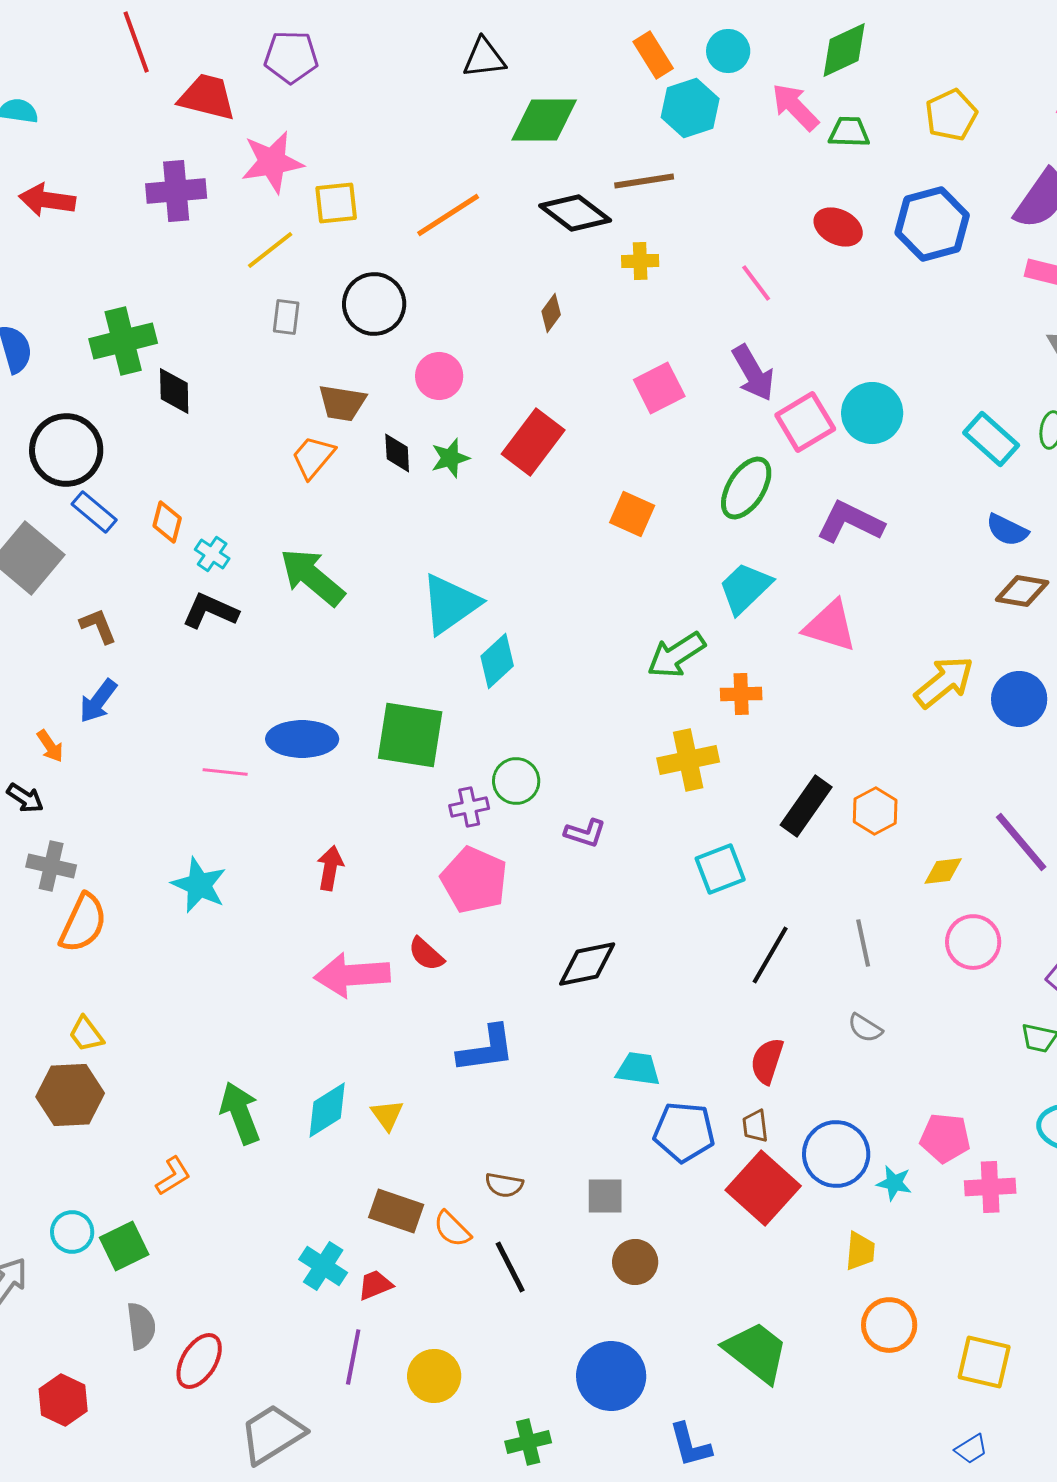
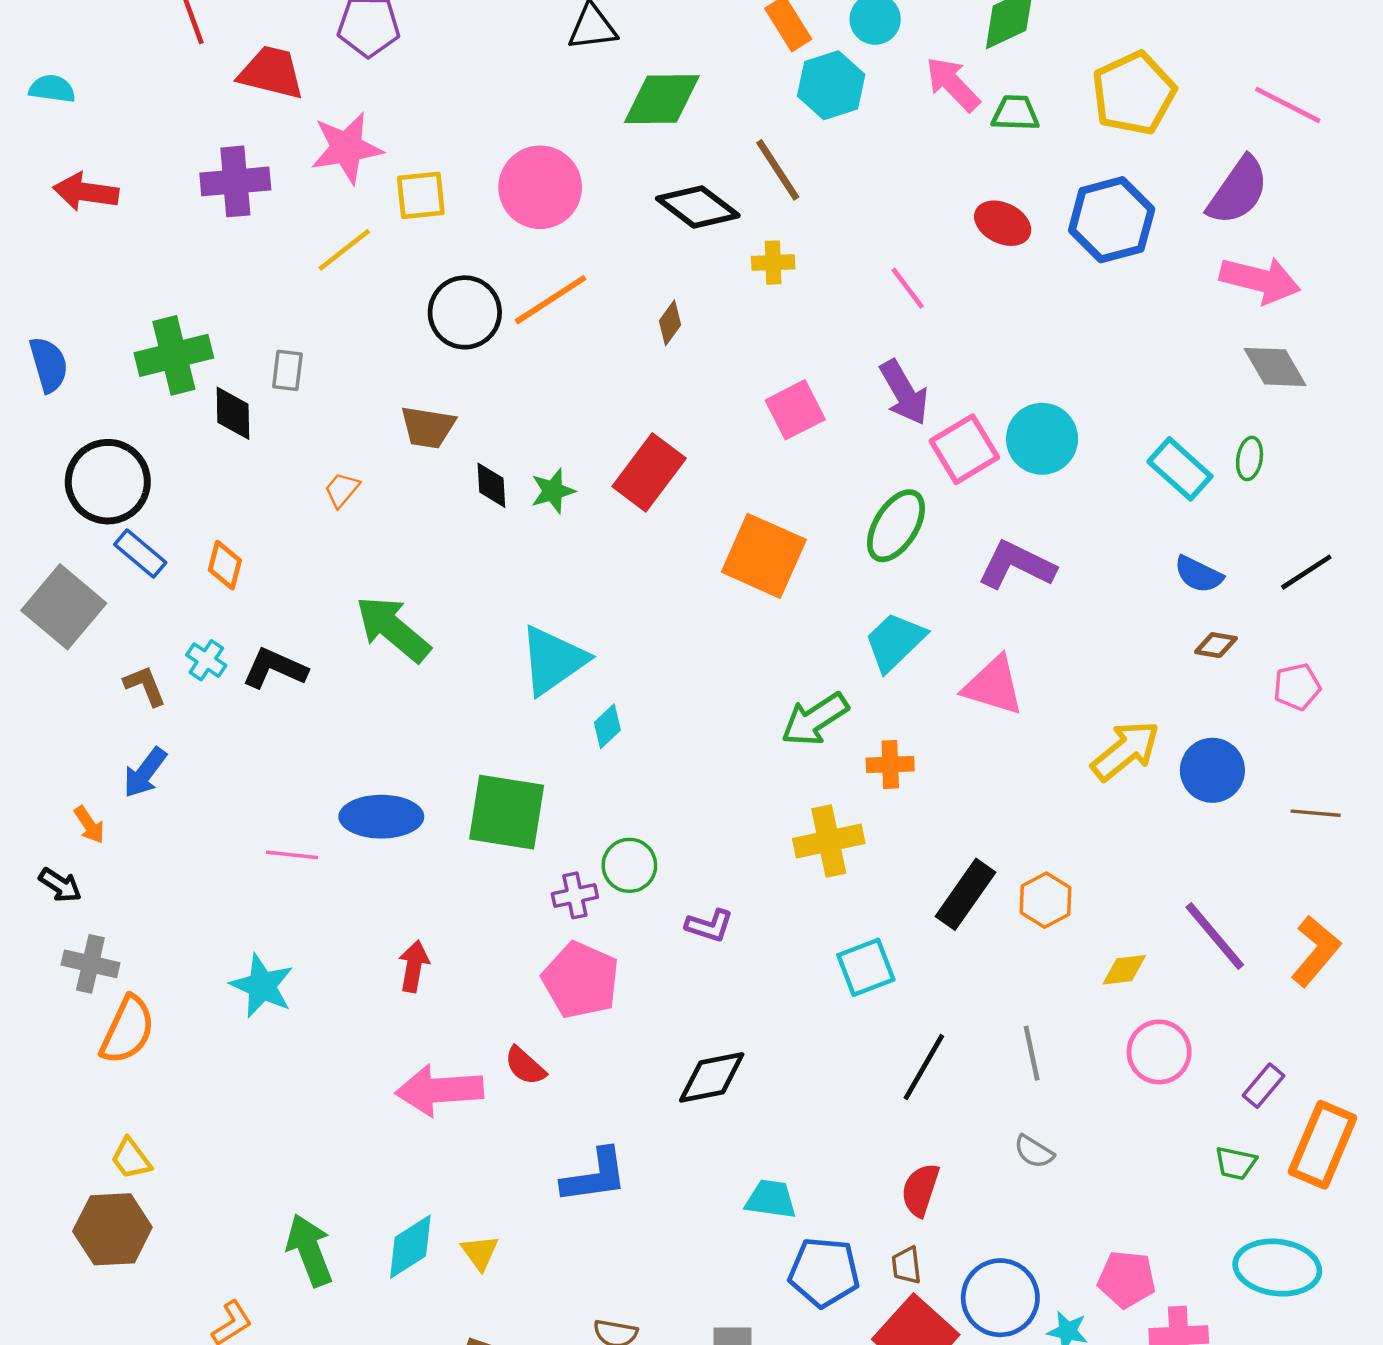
yellow pentagon: (951, 115) -> (1134, 93), size x1.4
brown line: (644, 181) -> (778, 170), turned 66
orange line: (448, 215) -> (551, 300), moved
gray rectangle: (286, 317) -> (287, 370), moved
pink circle: (439, 376) -> (540, 187), moved, size x1.5
orange trapezoid: (313, 457) -> (342, 490), moved, size x0.7
orange square: (632, 514) -> (764, 556), size x1.6
cyan cross: (212, 554) -> (206, 660), moved
brown diamond: (1022, 591) -> (1216, 645), size x0.7
cyan diamond: (497, 661) -> (607, 726), size x0.7

